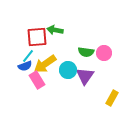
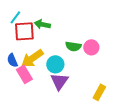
cyan line: (28, 56) -> (15, 17), moved
blue semicircle: (25, 66) -> (12, 60), turned 88
purple triangle: (85, 76) -> (59, 81), moved

